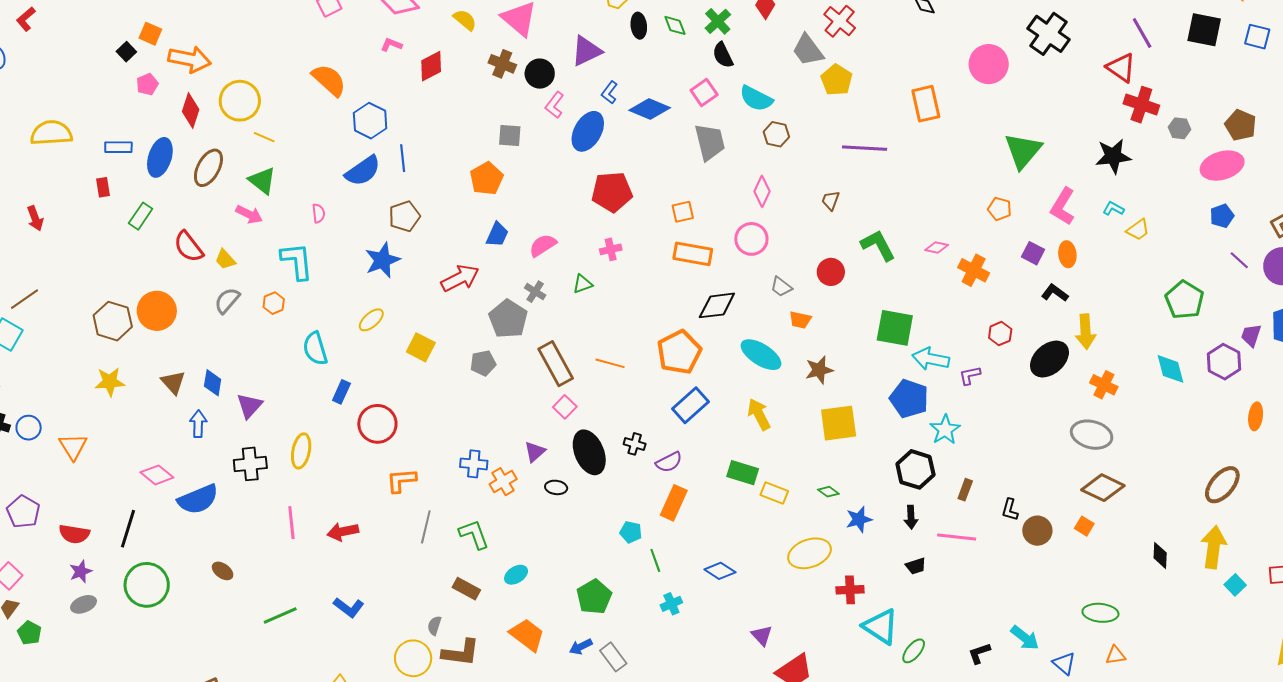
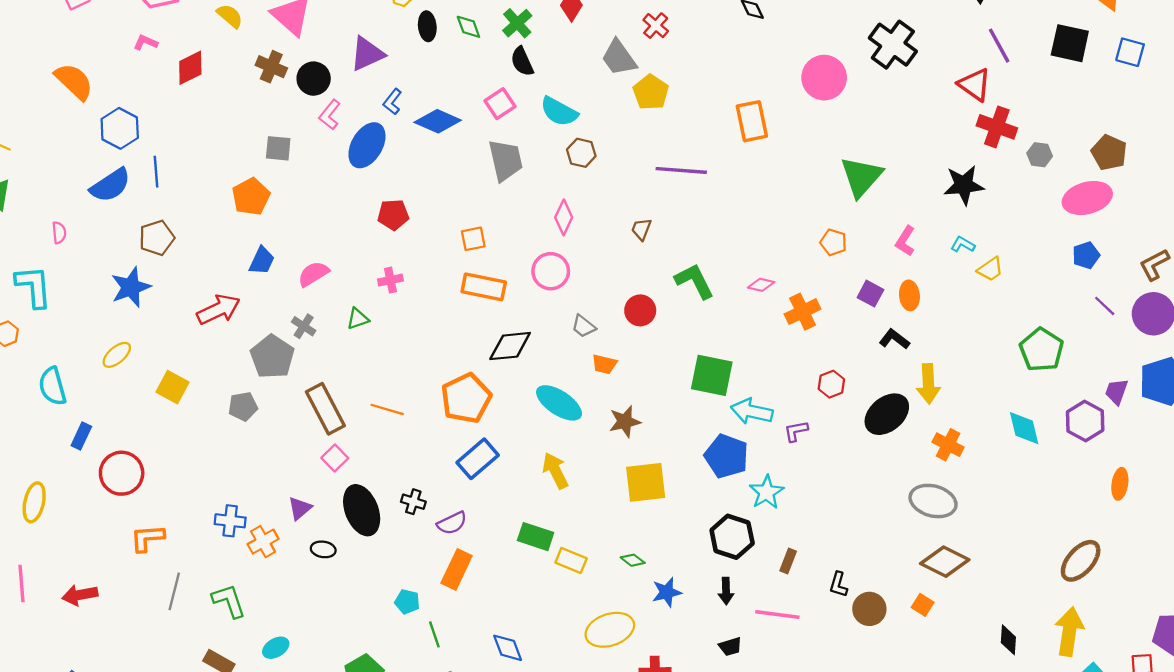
red cross: (840, 21) -> (656, 26), size x0.7
red pentagon: (612, 192) -> (393, 215), size x0.7
pink L-shape: (1063, 206) -> (905, 241), size x0.7
orange cross: (974, 270) -> (803, 312), turned 36
blue diamond: (720, 571) -> (508, 648), turned 36

